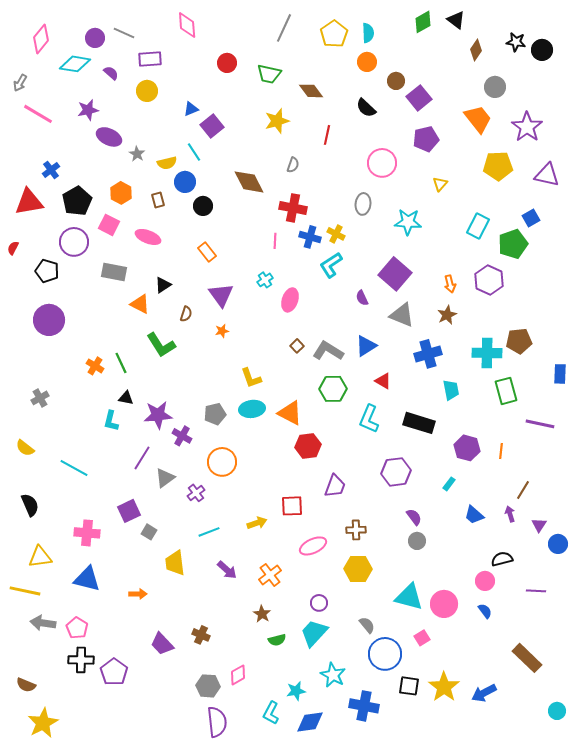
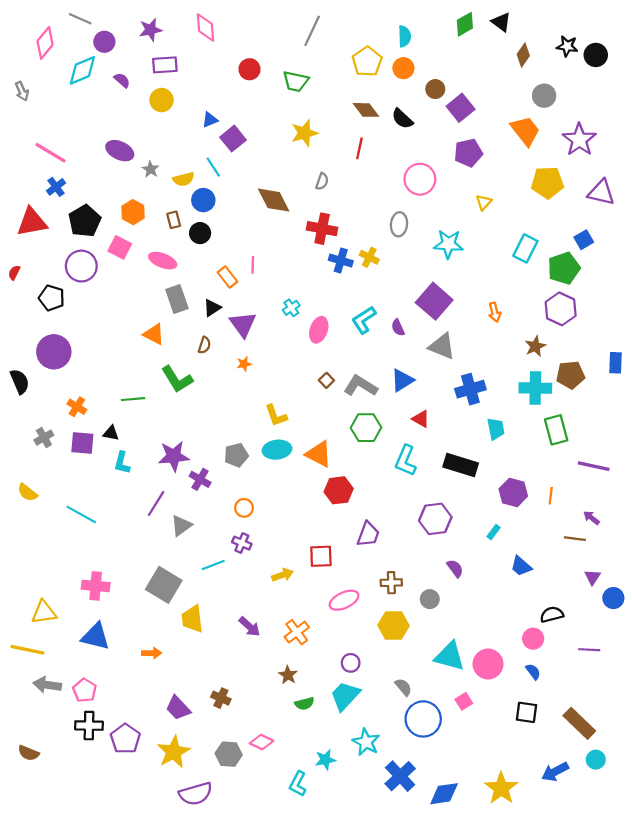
gray line: (124, 33) -> (80, 19), moved
yellow pentagon: (334, 34) -> (367, 62), moved
cyan diamond: (75, 64) -> (82, 70), turned -32
gray arrow: (20, 83) -> (22, 91), turned -54
brown diamond: (311, 91) -> (366, 110), moved
purple star: (88, 110) -> (151, 30), moved
pink line: (38, 114) -> (51, 153), moved
black circle: (203, 206) -> (200, 233), moved
pink line: (275, 241) -> (253, 265), moved
cyan L-shape: (331, 265) -> (364, 320), moved
gray rectangle: (114, 272) -> (177, 299), moved, turned 60
purple hexagon: (489, 280) -> (561, 309), moved
black triangle: (163, 285) -> (212, 308), moved
brown star: (447, 315) -> (535, 346), moved
green line: (121, 363) -> (133, 399), turned -70
orange cross: (95, 366) -> (77, 407), moved
blue rectangle: (560, 374) -> (616, 363), moved
black triangle: (126, 398) -> (111, 433), moved
orange circle: (222, 462) -> (244, 508), size x0.6
brown line: (523, 490) -> (575, 539), turned 66
purple cross: (196, 493) -> (242, 543), moved, turned -30
black semicircle: (30, 505) -> (20, 381), moved
purple square: (129, 511) -> (82, 443), moved, turned 30
purple arrow: (510, 514) -> (591, 518), moved, turned -35
gray square: (149, 532) -> (164, 585), size x2.0
cyan line: (209, 532) -> (213, 565), moved
gray circle: (417, 541) -> (430, 599), moved
pink diamond: (238, 675) -> (262, 742), turned 55
black square: (409, 686) -> (527, 712), moved
yellow star: (444, 687) -> (501, 788), moved
blue arrow: (484, 693) -> (555, 772), moved
blue cross: (364, 706) -> (400, 776), turned 36
cyan circle: (557, 711) -> (596, 760), moved
purple semicircle: (217, 722) -> (196, 794), moved, turned 80
blue diamond: (310, 722) -> (444, 794), moved
yellow star: (43, 723) -> (174, 752), moved

